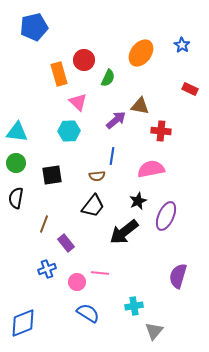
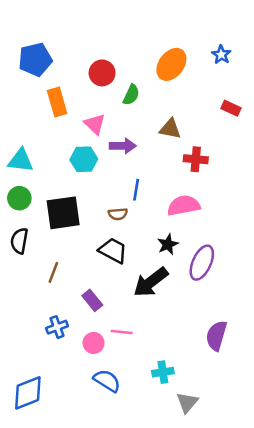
blue pentagon: (34, 27) -> (35, 60), moved
orange rectangle: (59, 74) -> (57, 102), moved
purple arrow: (116, 120) -> (123, 146), moved, turned 40
black square: (52, 175) -> (63, 213), size x1.4
black trapezoid: (93, 206) -> (113, 250), turned -100
purple rectangle: (66, 243) -> (92, 300), moved

